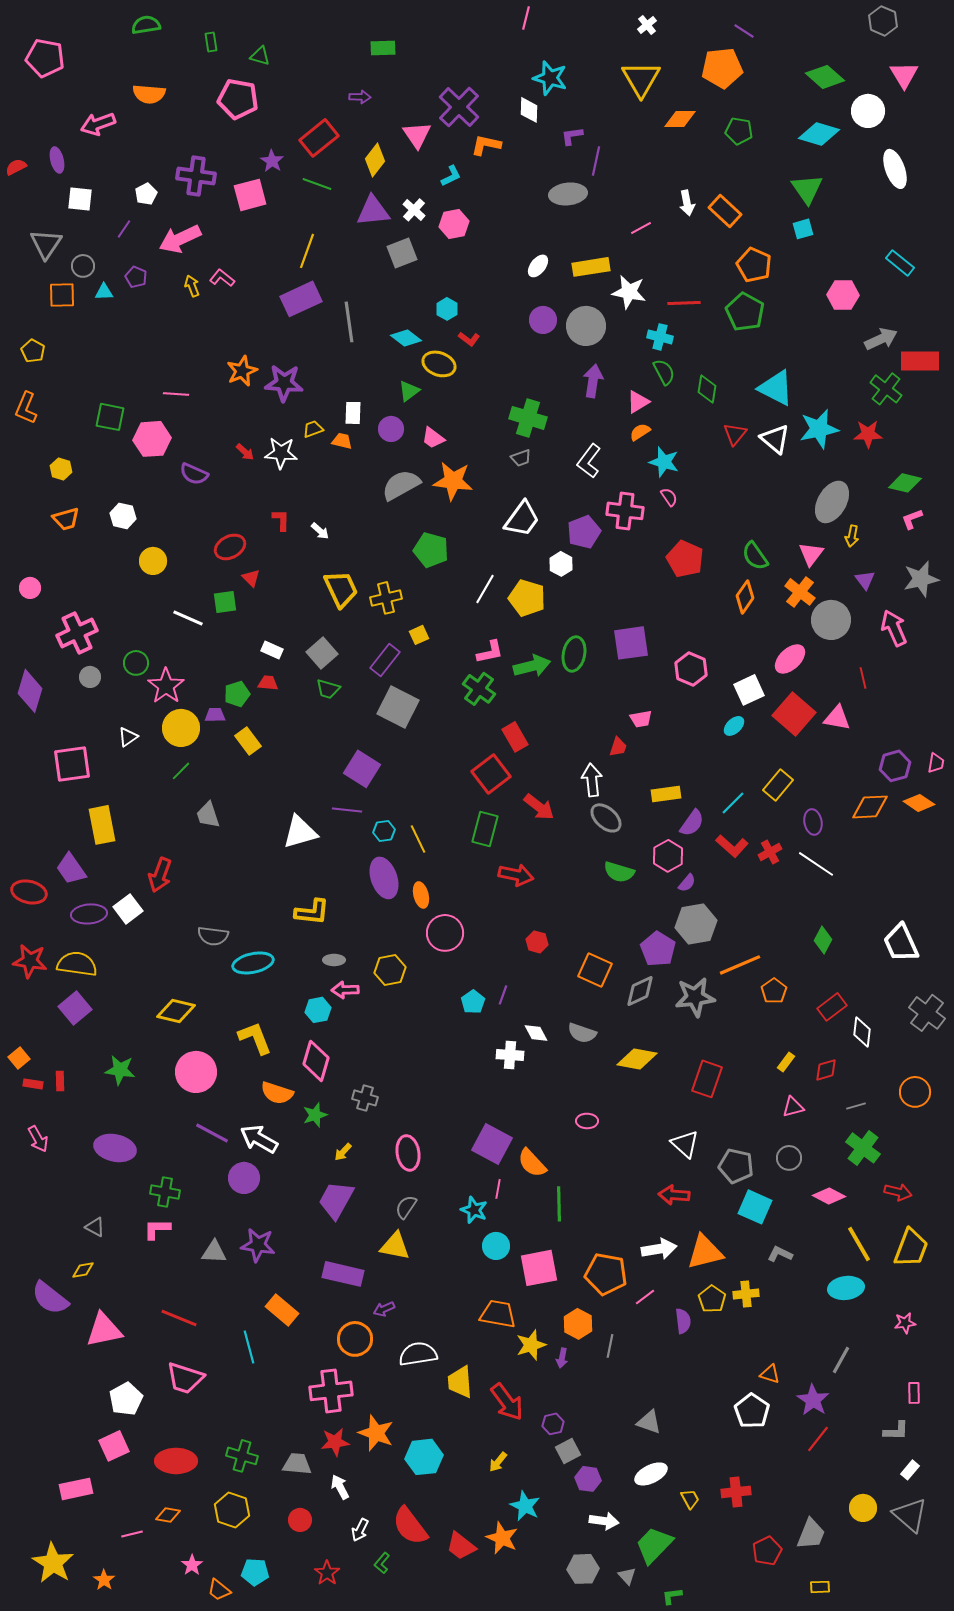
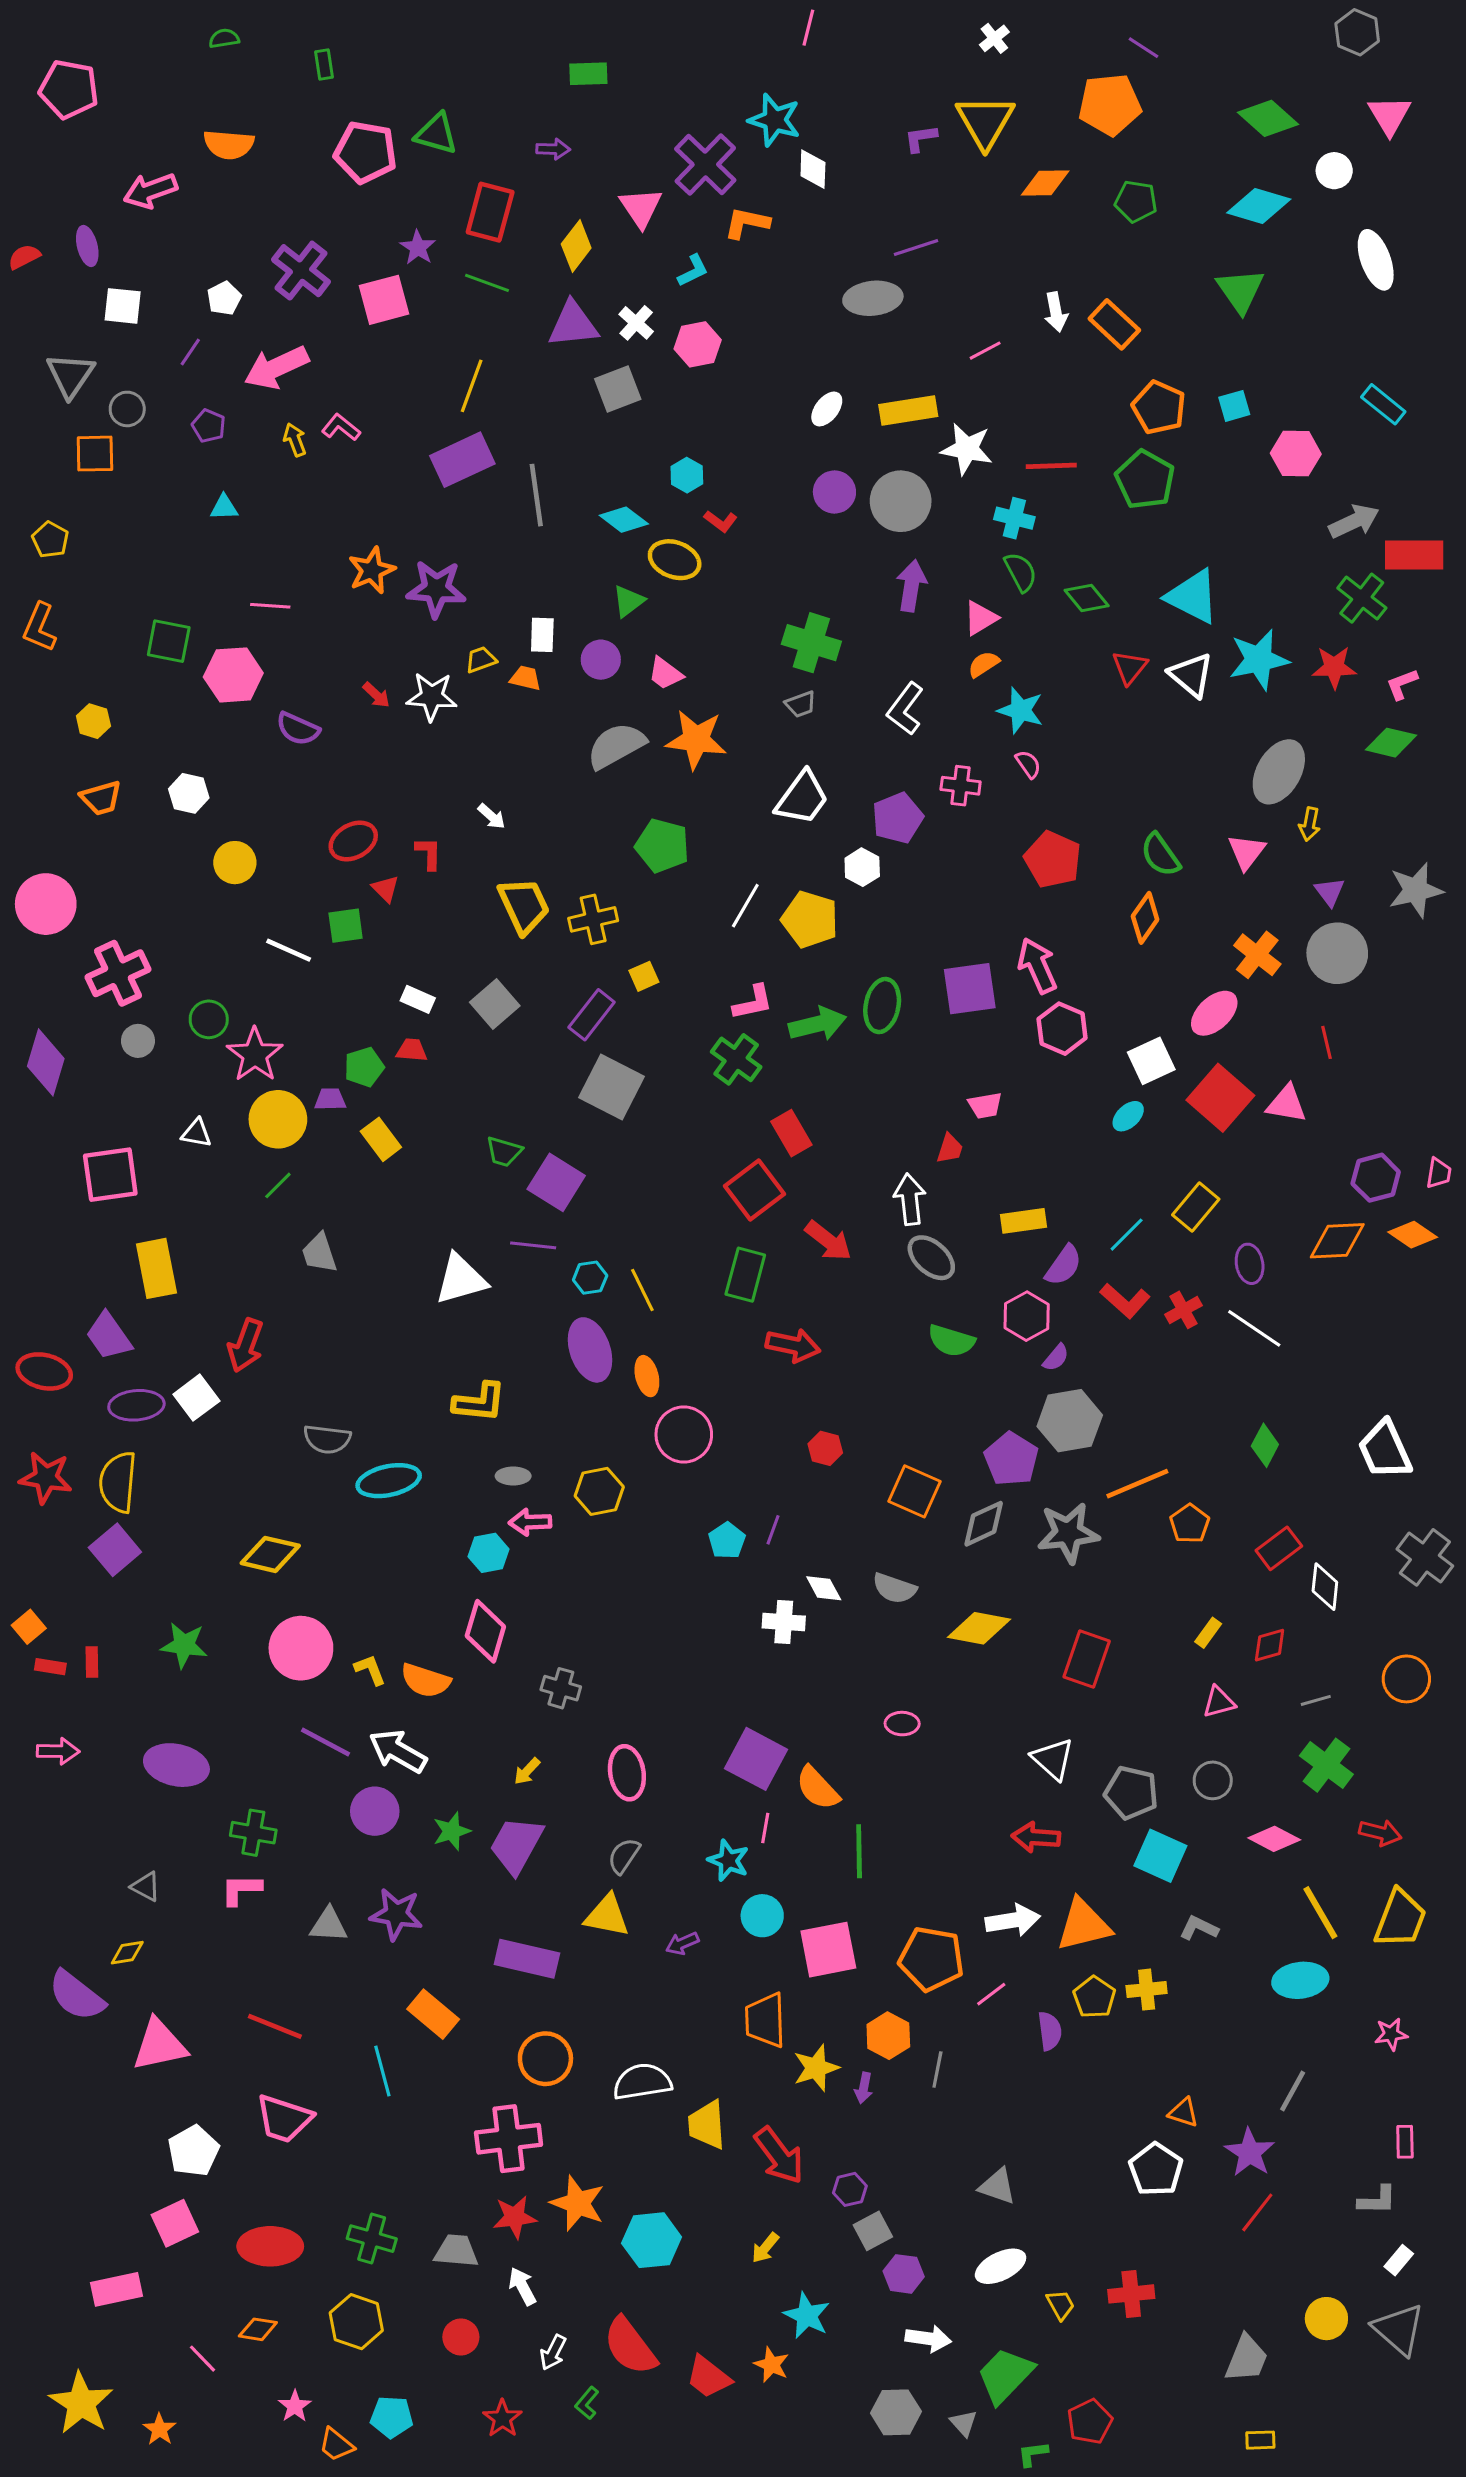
green semicircle: (146, 25) -> (224, 38), size x0.7
green triangle: (260, 56) -> (436, 134), moved, size x1.4
cyan star: (550, 78) -> (775, 120), moved
white circle: (868, 111) -> (1334, 171), size x0.7
purple L-shape: (572, 136) -> (921, 138), moved
red rectangle: (319, 138) -> (490, 212), turned -36
purple line: (596, 161) -> (916, 248), turned 60
purple cross: (196, 176) -> (301, 271), turned 30
cyan square: (803, 229) -> (1234, 406), moved
cyan triangle: (104, 292) -> (224, 507), moved
green diamond: (707, 389) -> (1087, 598), turned -48
pink cross: (625, 511) -> (961, 786), size x0.7
pink L-shape: (912, 519) -> (1402, 684), moved
red L-shape: (281, 520) -> (429, 853), moved
pink circle: (30, 588) -> (46, 904), size x1.8
orange cross: (800, 592) -> (1257, 955), moved
gray circle: (831, 620) -> (1337, 953), moved
pink arrow: (894, 628) -> (1037, 966), moved
green trapezoid: (328, 689) -> (504, 1152), moved
white triangle: (128, 737) -> (196, 1133), turned 45
yellow semicircle: (77, 964) -> (118, 1482), turned -93
yellow L-shape: (255, 1038) -> (370, 1670), moved, size x0.6
green star: (315, 1115) -> (452, 1831), moved
pink arrow: (38, 1139) -> (58, 1751), turned -60
purple arrow: (384, 1309) -> (682, 1943), moved
orange trapezoid: (498, 1314) -> (765, 2020), turned -102
pink line: (132, 1534) -> (203, 2359), turned 60
orange star: (502, 1538) -> (771, 2365), size x0.7
red pentagon: (767, 1551) -> (1090, 2422), moved

